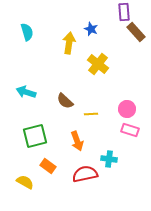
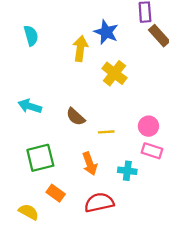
blue star: (91, 29) -> (106, 32), size x1.5
cyan cross: (109, 159) -> (127, 171), moved

